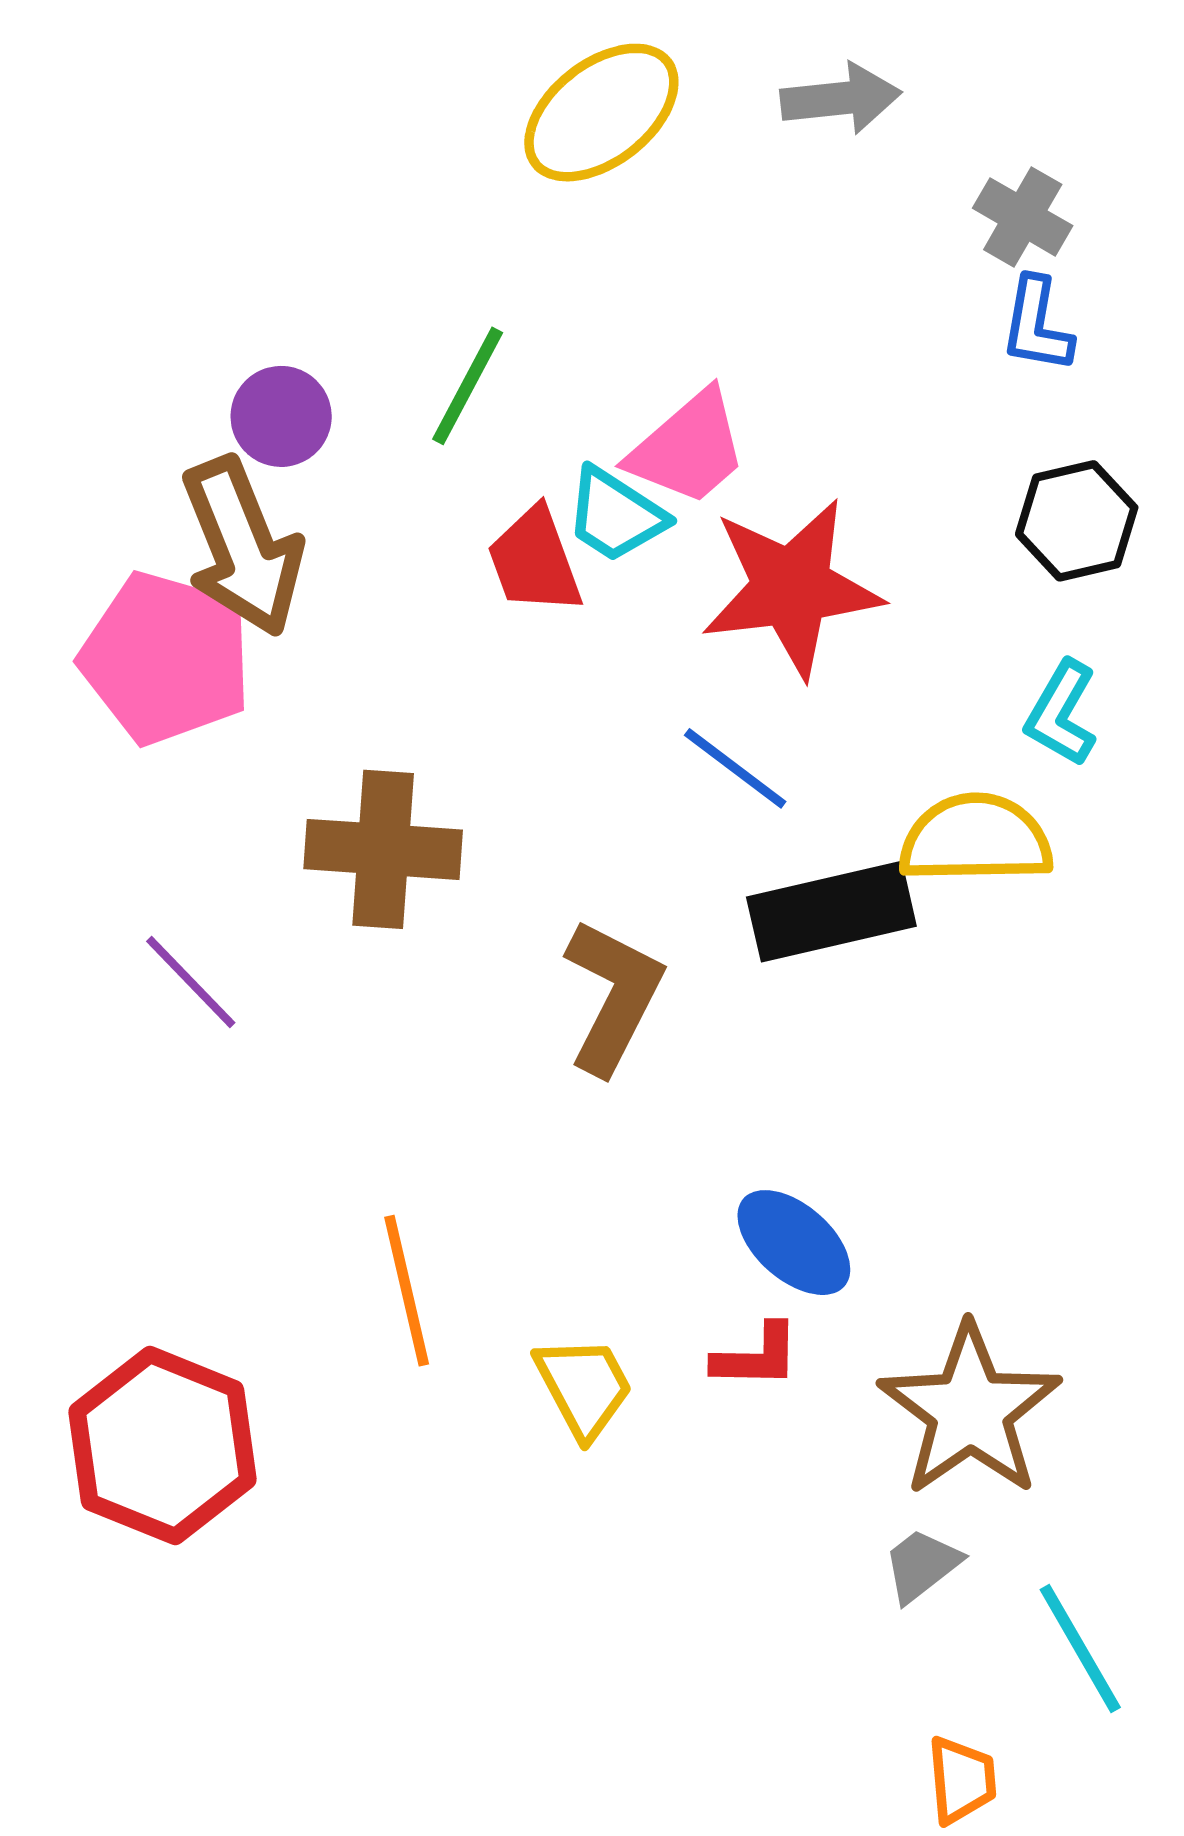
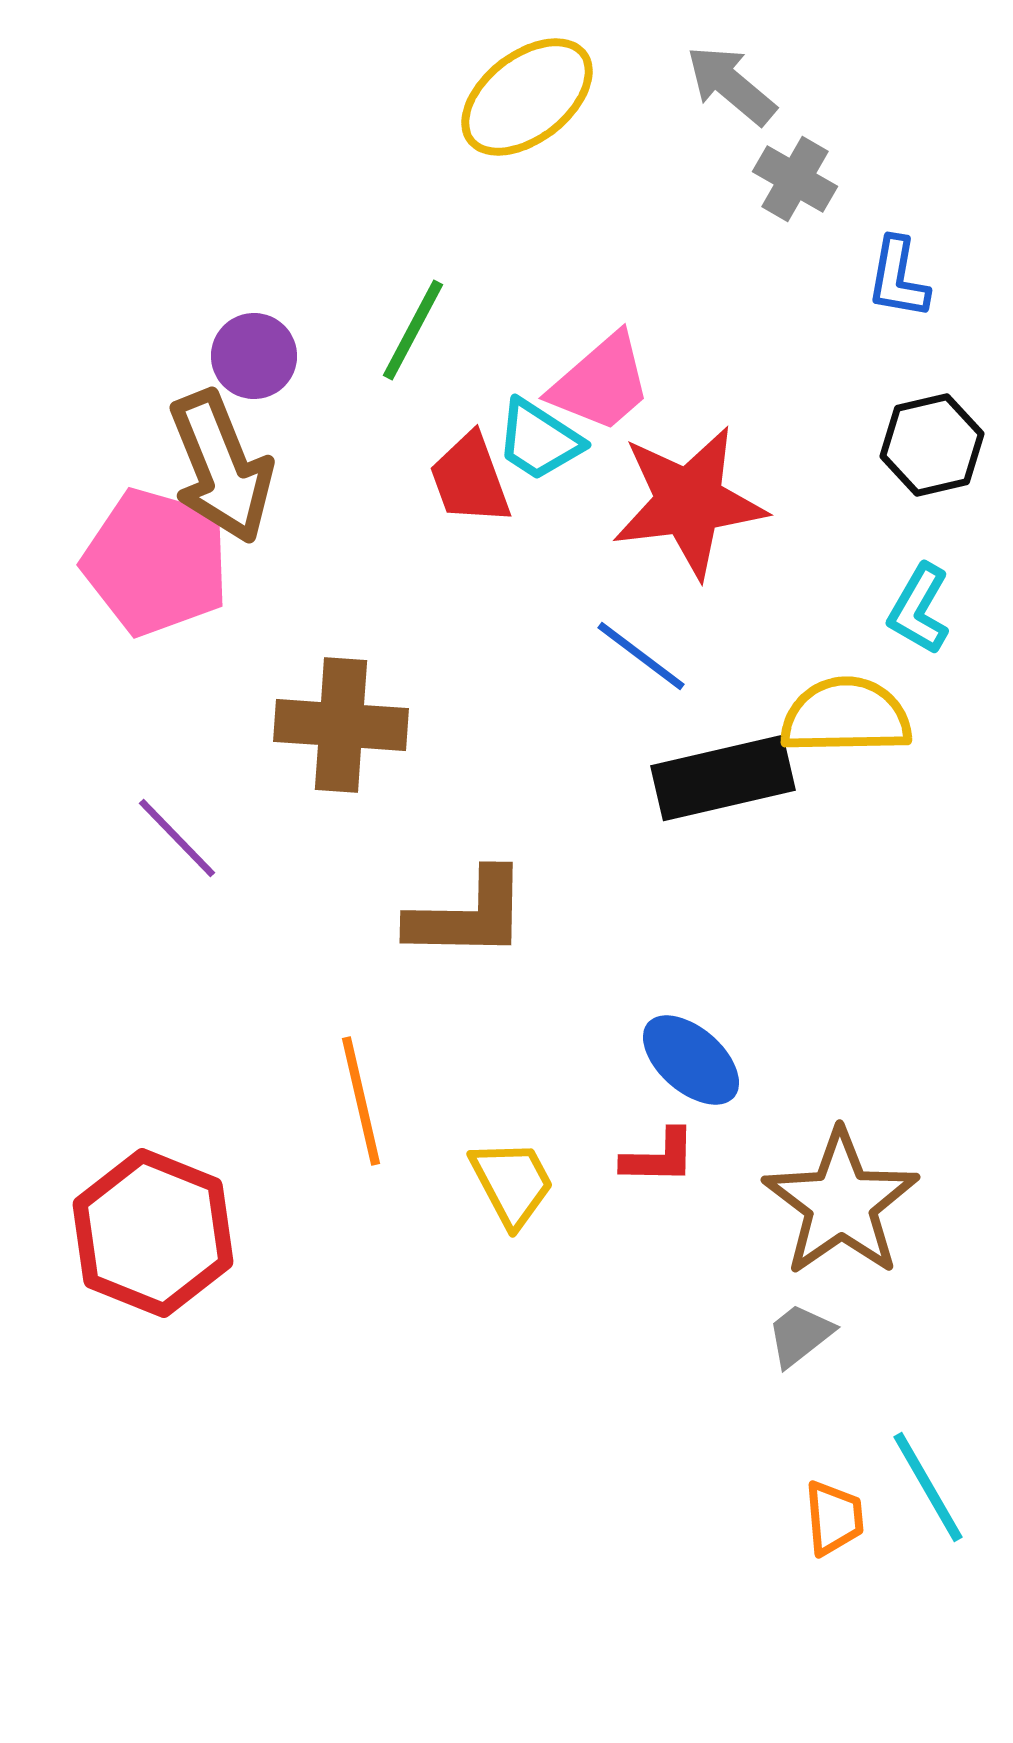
gray arrow: (841, 98) -> (731, 85), turned -134
gray cross: (1023, 217) -> (795, 179), moved
brown L-shape: (613, 996) -> (468, 915), moved, turned 64
cyan line: (1080, 1649) -> (928, 1487), moved

